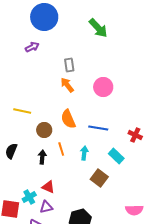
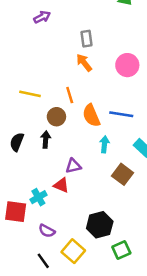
orange semicircle: (68, 119) -> (91, 116), moved
orange line: (61, 149) -> (70, 95), moved
black arrow: (42, 157) -> (46, 140), moved
purple triangle: (46, 207) -> (73, 166), moved

